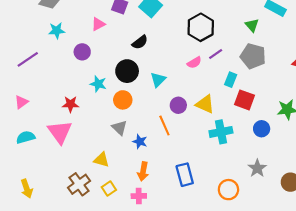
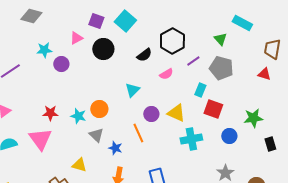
cyan star: (57, 31) -> (44, 50), moved
black semicircle: (140, 42) -> (144, 55), moved
purple line: (216, 54) -> (193, 61), moved
black circle: (127, 71) -> (103, 49), moved
cyan star: (98, 84) -> (78, 116), moved

